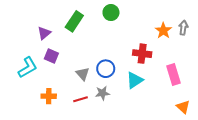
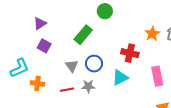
green rectangle: (74, 21) -> (83, 35), moved
cyan L-shape: (28, 67) -> (19, 68), moved

